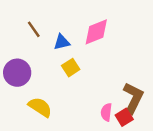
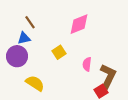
blue triangle: (62, 42) -> (24, 38), moved
pink semicircle: (106, 112) -> (87, 64), moved

